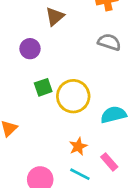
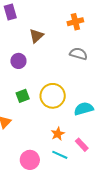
green square: (43, 87) -> (23, 96), moved

